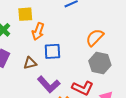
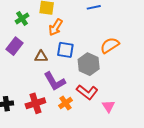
gray hexagon: (100, 63) -> (89, 64), moved

